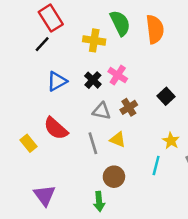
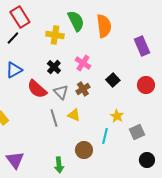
pink cross: (118, 75) -> (83, 63), moved
blue triangle: (57, 81) -> (14, 70), moved
gray triangle: (102, 111) -> (61, 92), turned 35
red semicircle: (56, 128) -> (37, 89), moved
brown circle: (114, 177) -> (84, 150), moved

